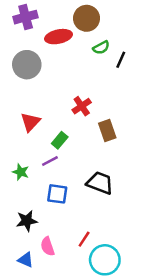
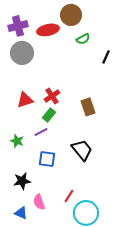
purple cross: (26, 17) -> (18, 26), moved
black line: (121, 60) -> (106, 57), moved
red cross: (82, 106) -> (52, 96), moved
red triangle: (30, 122) -> (25, 100), turned 30
black trapezoid: (100, 183) -> (82, 150), turned 30

